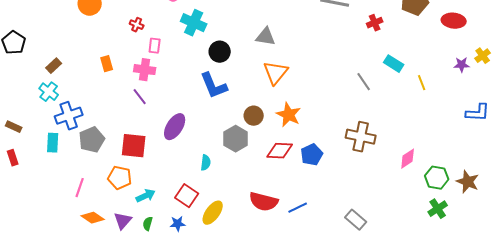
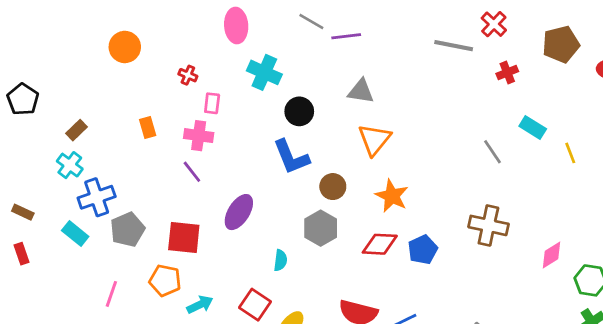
brown circle: (254, 116) -> (333, 187), moved
cyan rectangle: (53, 143) -> (75, 233), turned -54

